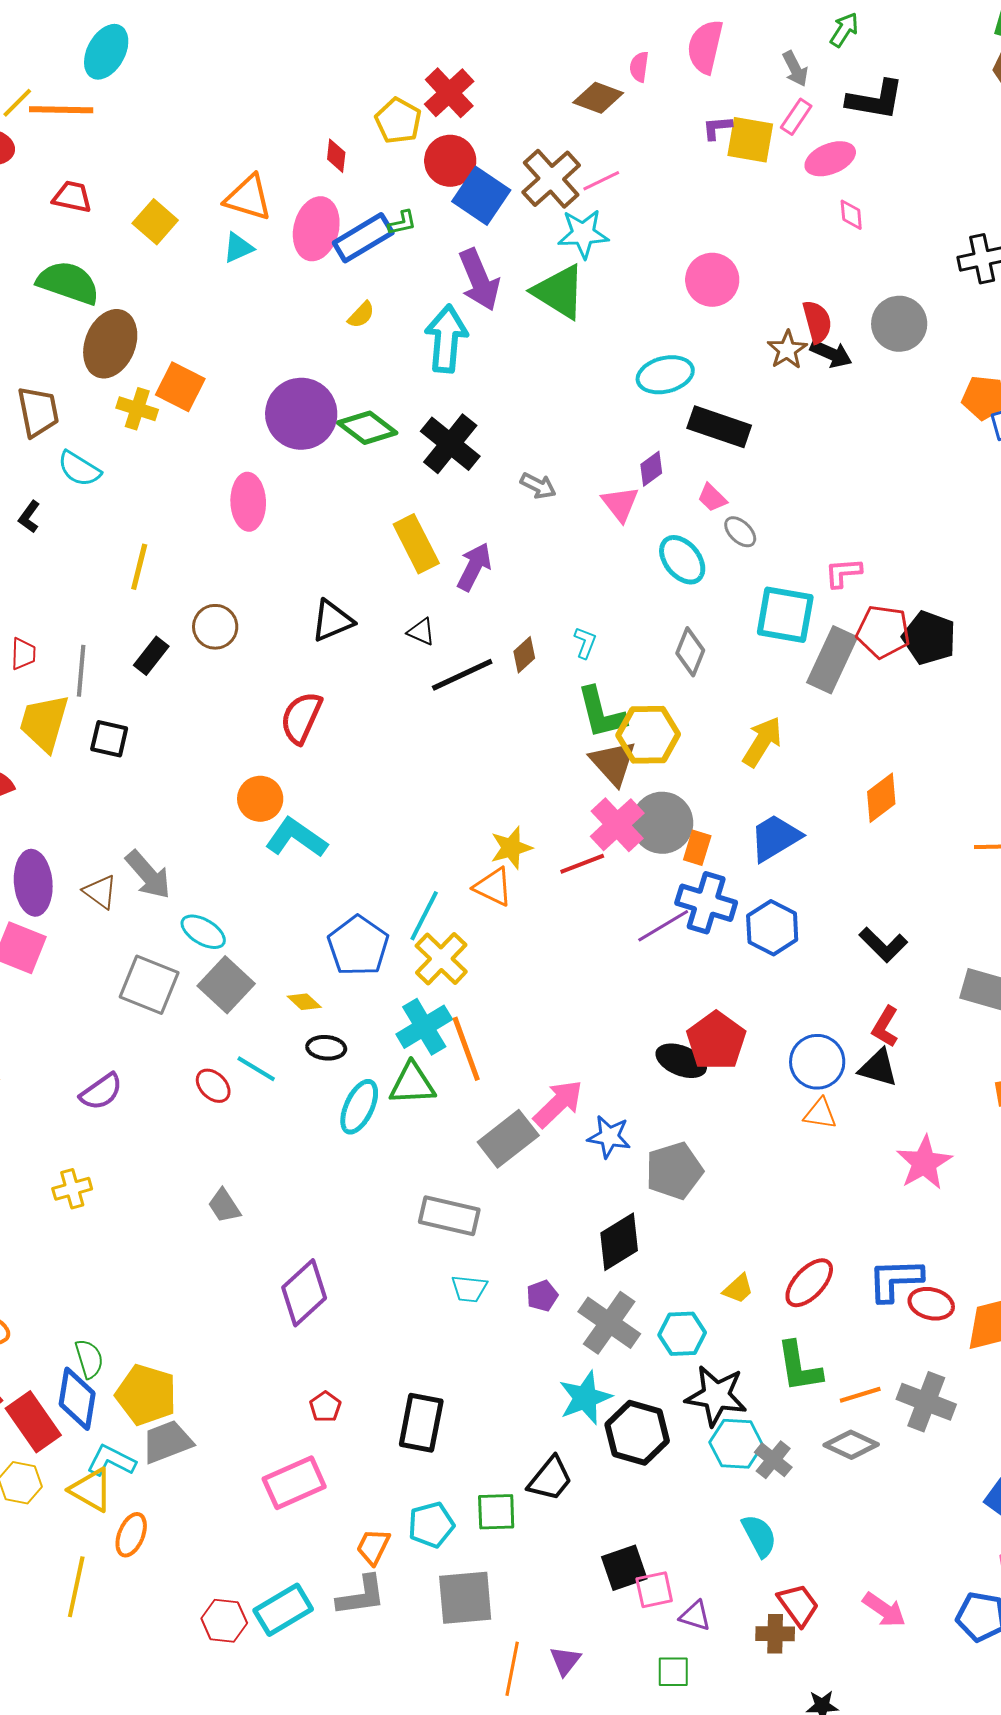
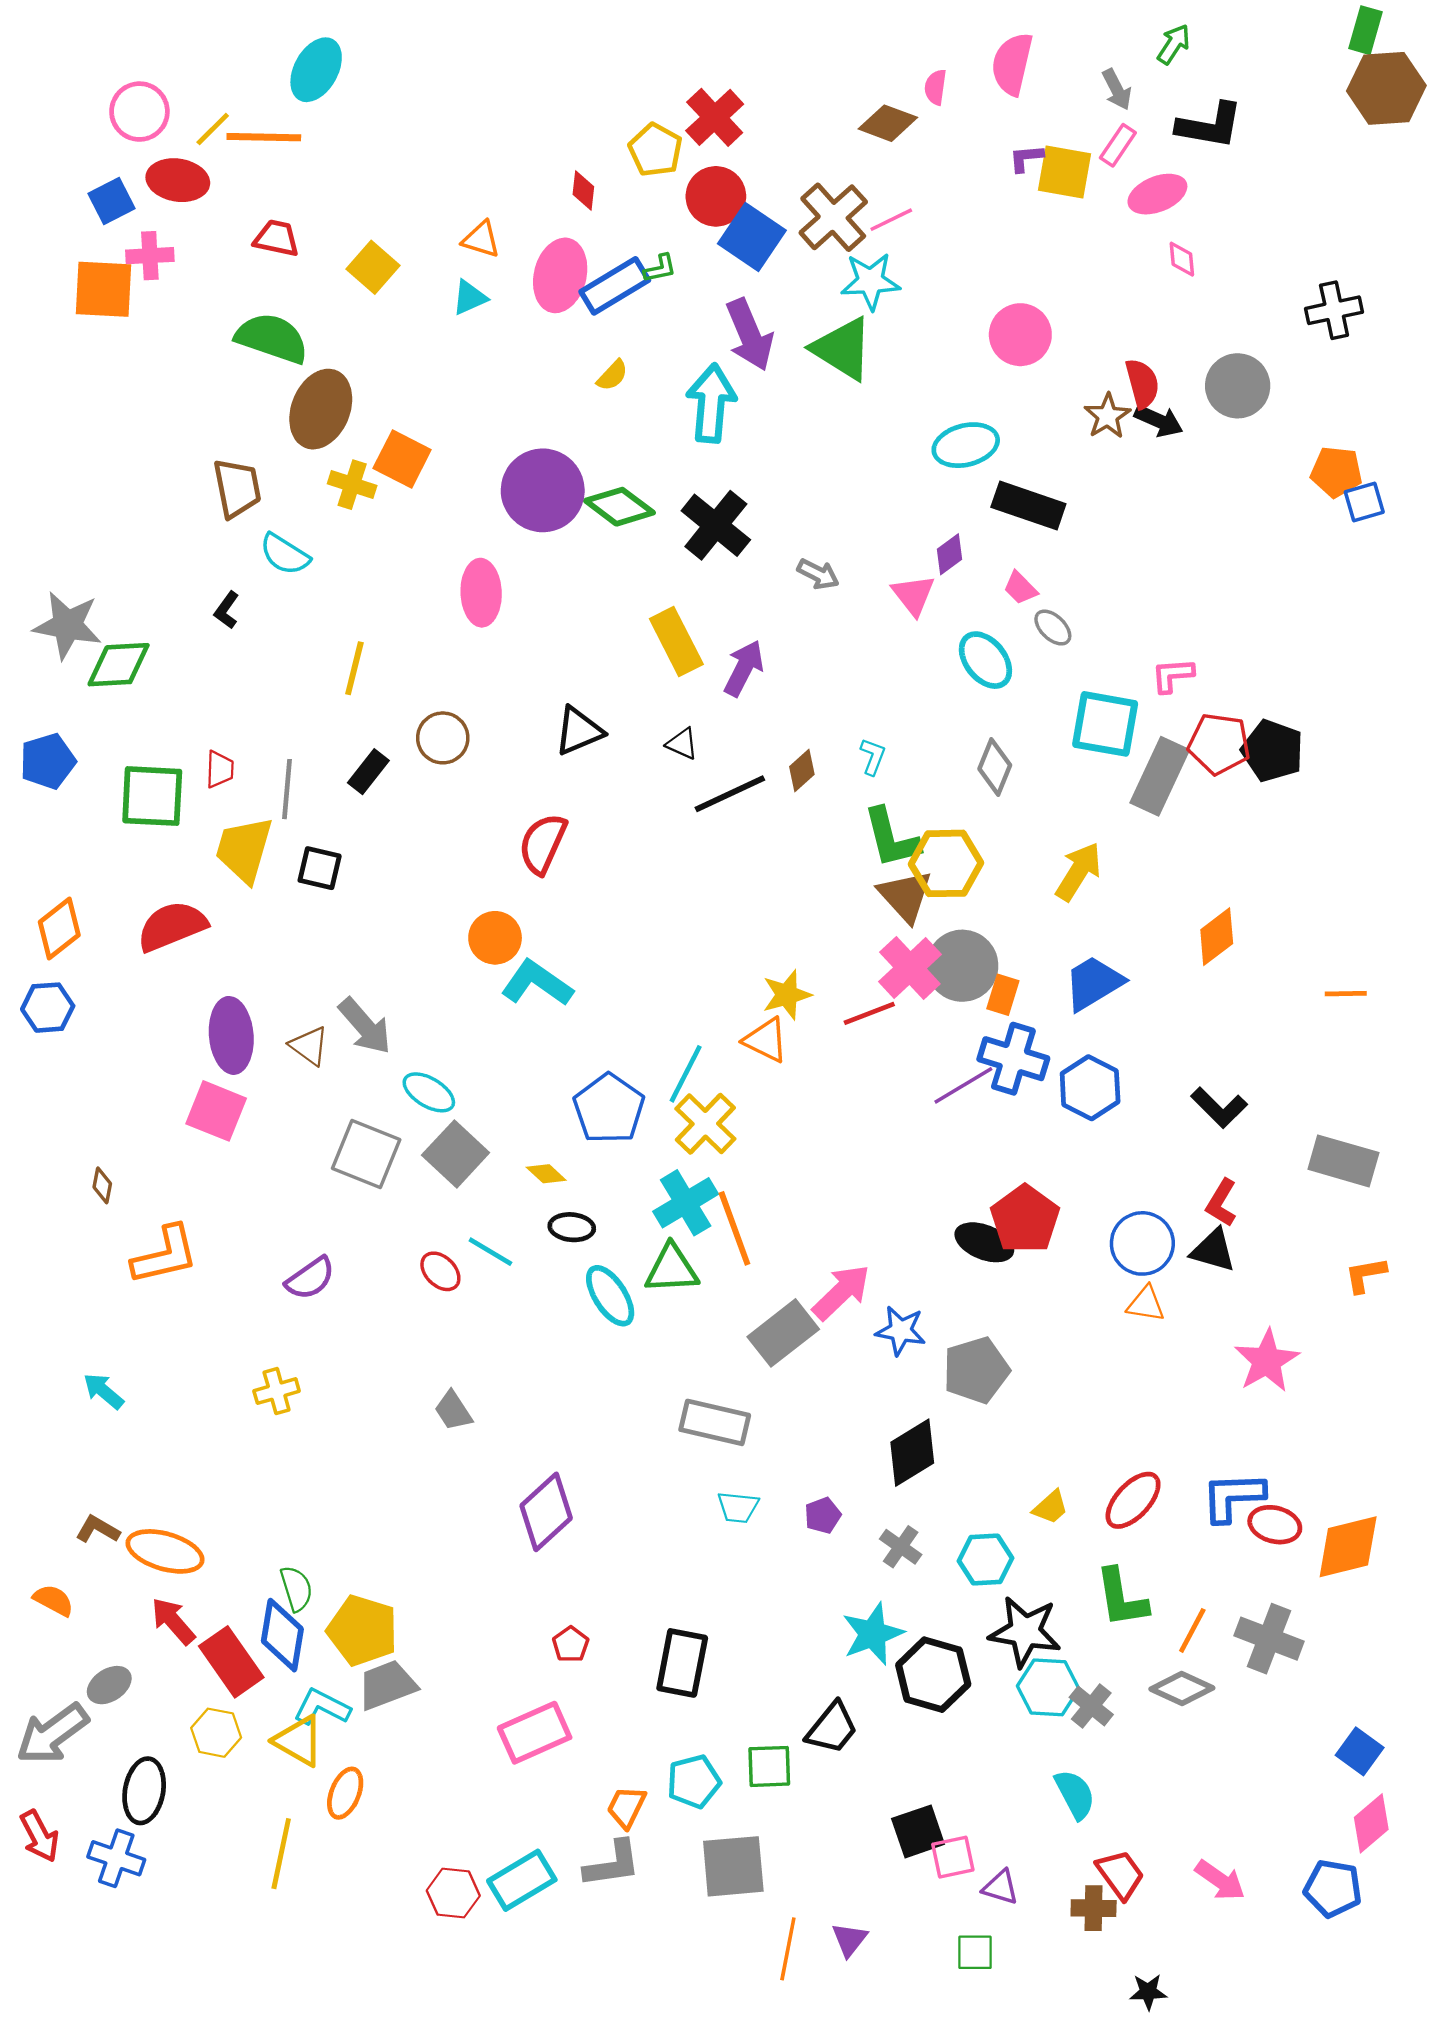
orange triangle: (248, 198) -> (481, 239), size x0.7
cyan ellipse: (359, 1107) -> (610, 1296), turned -58
gray cross: (609, 1323) -> (901, 1547), size x0.6
orange line: (860, 1395) -> (1192, 1630), turned -45

